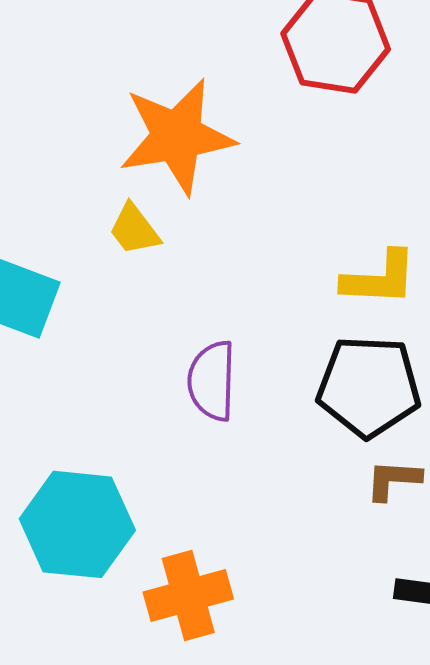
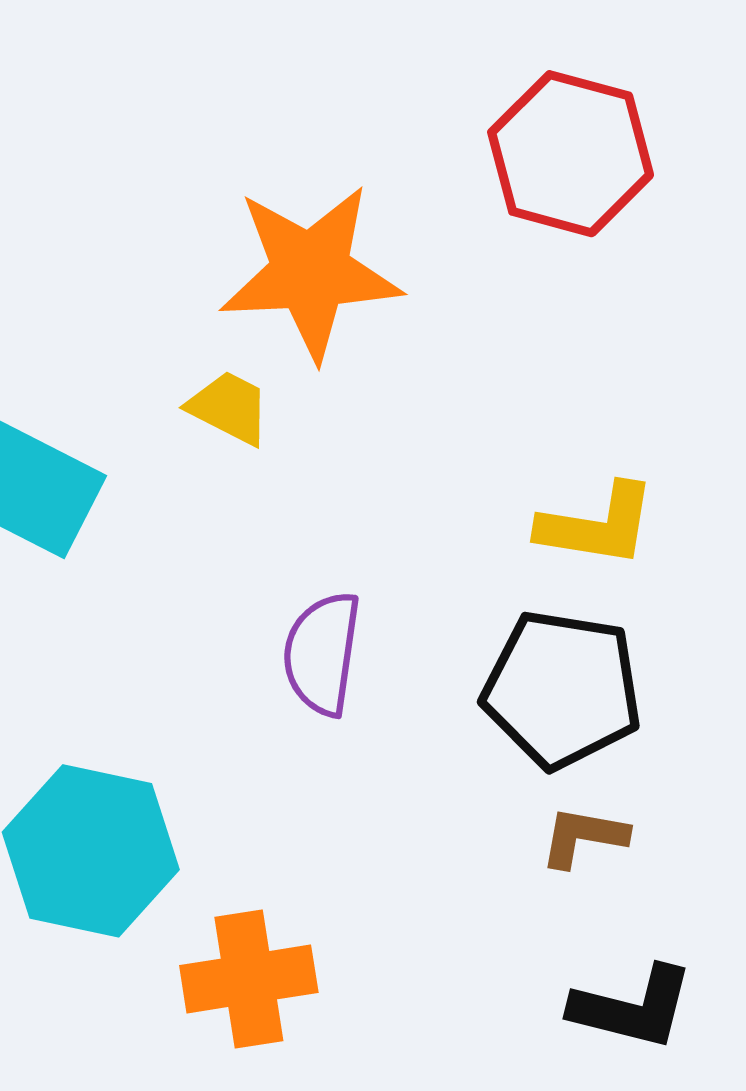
yellow trapezoid: (134, 229) -> (229, 408), turned 148

